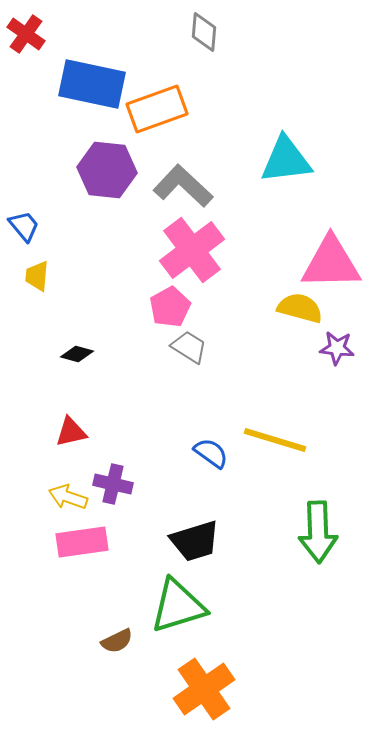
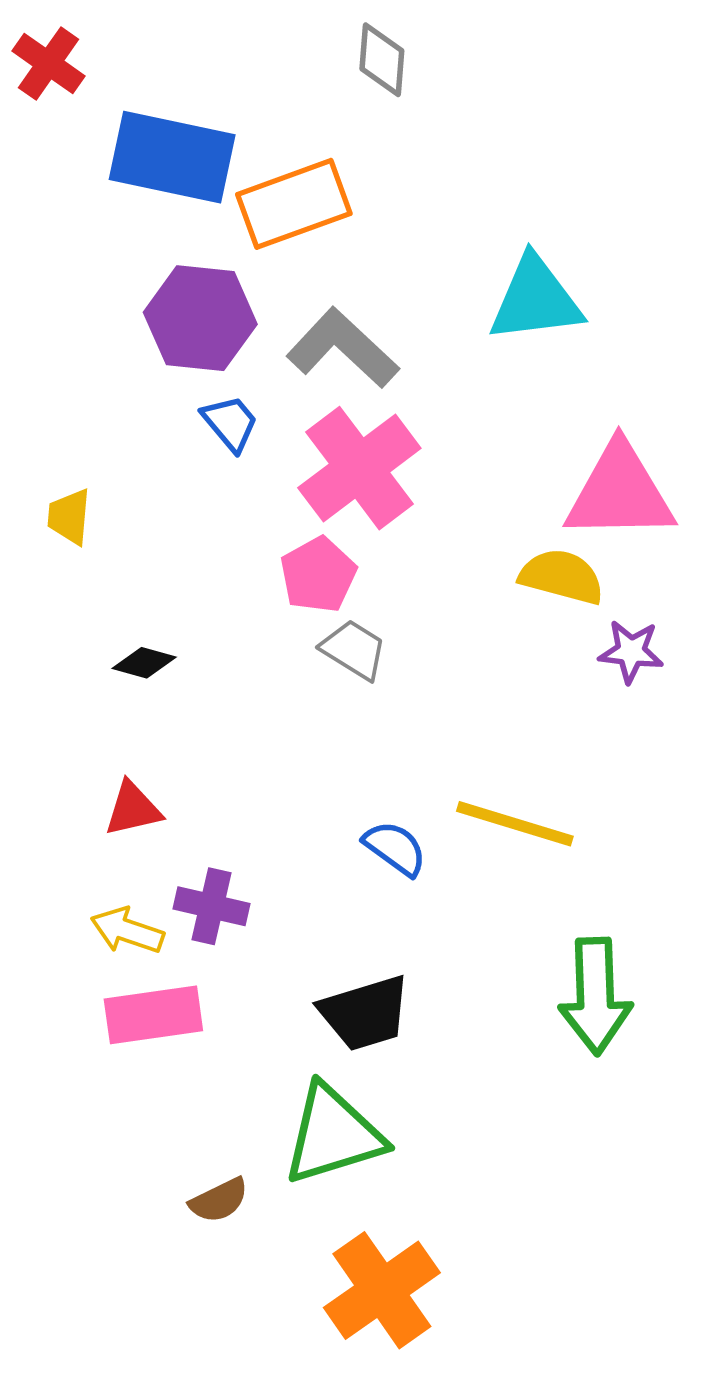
blue trapezoid: (24, 226) -> (230, 423), moved

